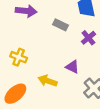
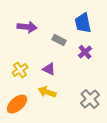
yellow cross: (19, 57) -> (20, 70), turned 35
purple triangle: (72, 67) -> (49, 69), moved

